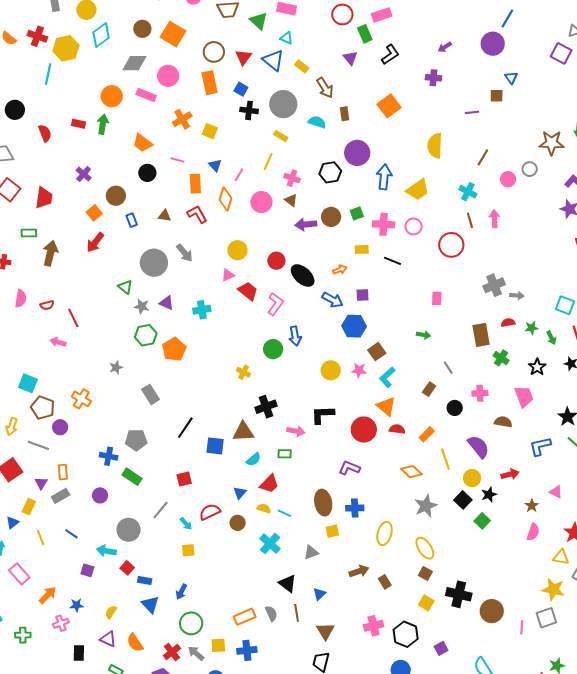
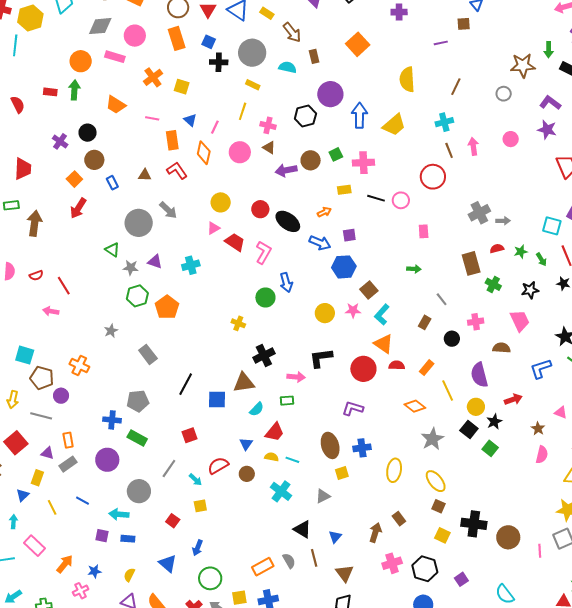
black circle: (147, 173) -> (88, 133), moved
pink circle: (508, 179) -> (511, 139), moved
cyan cross: (468, 192) -> (444, 122), turned -36
pink circle: (414, 226) -> (401, 200), moved
black star: (537, 367) -> (530, 290), turned 30
purple semicircle: (479, 447) -> (479, 375), turned -150
purple triangle: (41, 483) -> (47, 453), turned -40
purple circle: (100, 495) -> (107, 460), size x1.5
red square: (127, 568) -> (173, 521), moved
brown arrow: (359, 571) -> (375, 533), moved, turned -48
blue rectangle: (145, 580) -> (128, 539), moved

